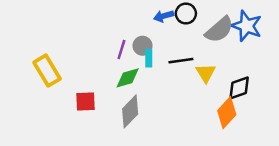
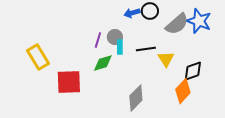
red square: (86, 101) -> (69, 82), size x1.5
gray diamond: (130, 111) -> (136, 98), moved

